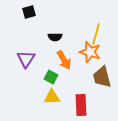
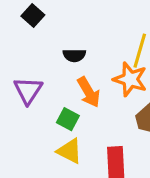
black square: (29, 12) -> (33, 16), turned -32
yellow triangle: (52, 97) -> (70, 151), turned 30

